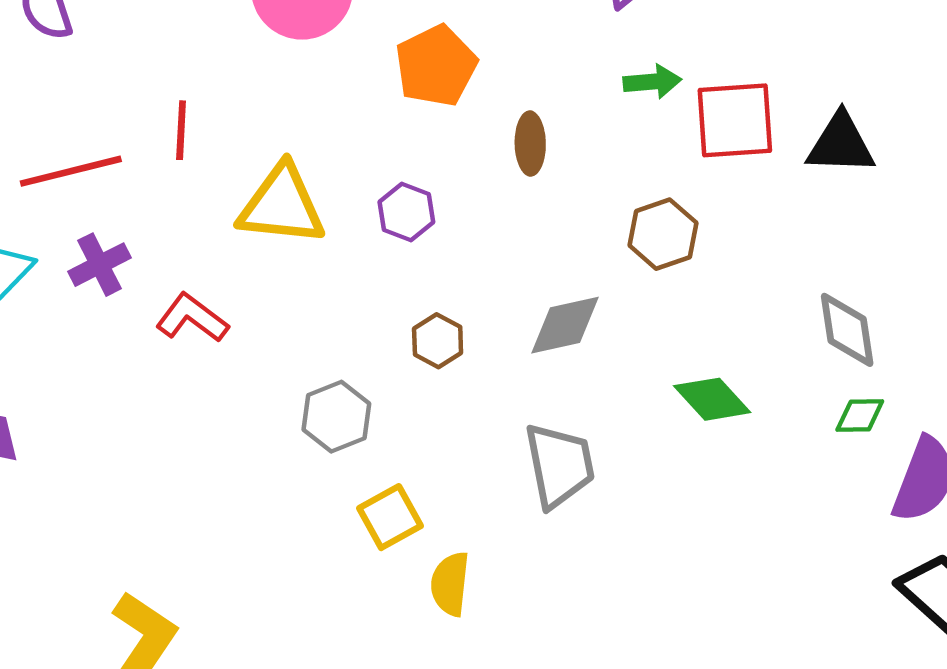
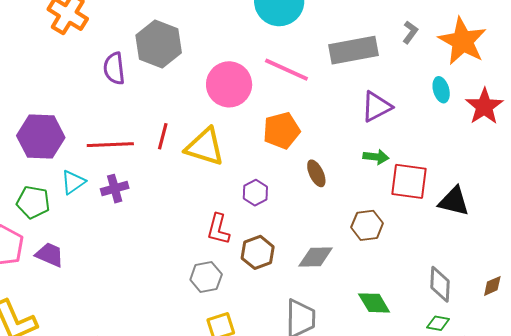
brown ellipse: (530, 144) -> (316, 173), turned -36
yellow triangle: (282, 205) -> (205, 147), moved
red L-shape: (192, 318) -> (218, 229), moved, turned -124
brown hexagon: (438, 341) -> (258, 252), size x1.4

